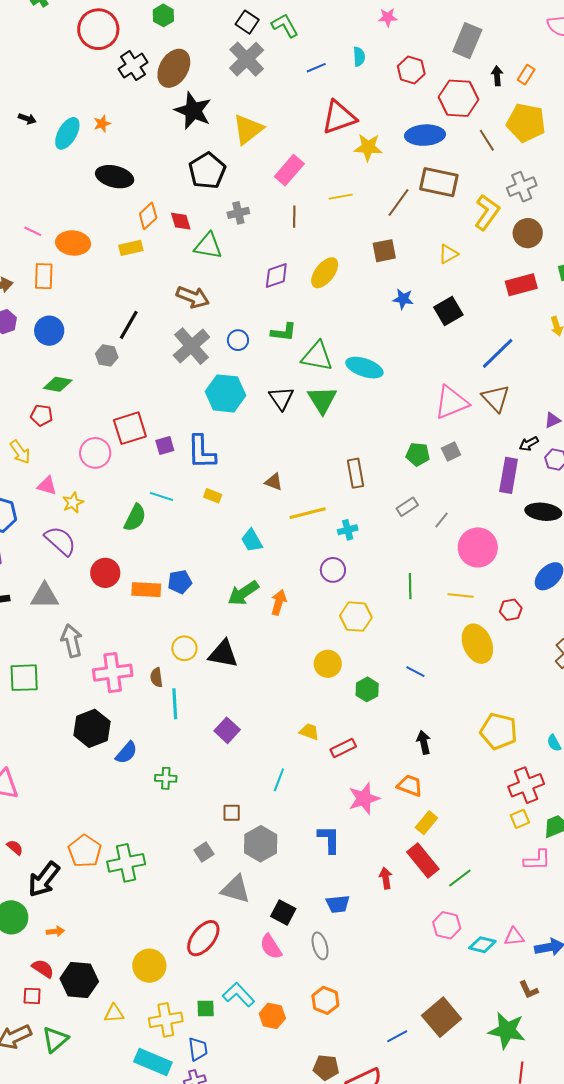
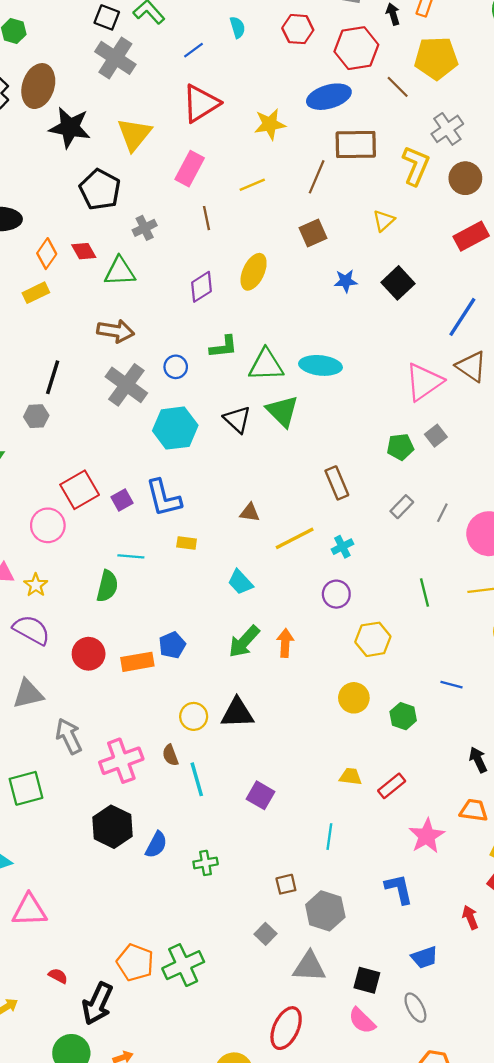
red triangle: (339, 117) -> (201, 103), moved

